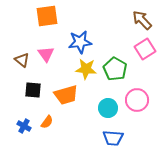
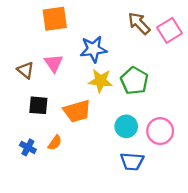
brown arrow: (142, 20) -> (139, 23), moved
pink square: (145, 49) -> (169, 30), moved
pink circle: (137, 100) -> (160, 131), moved

